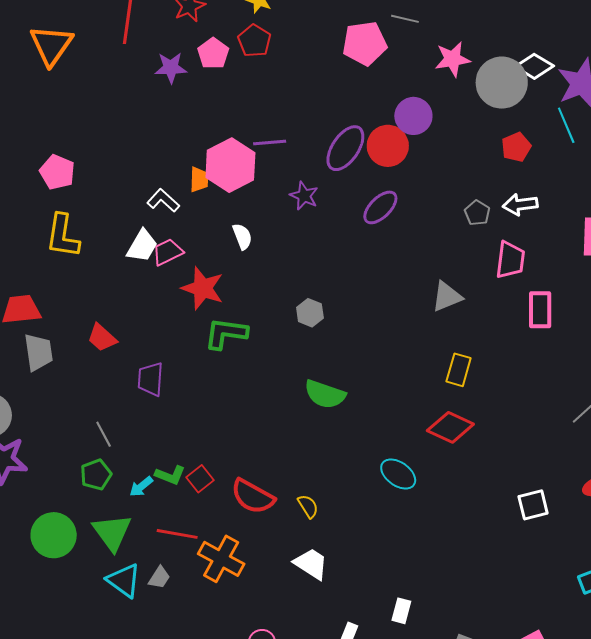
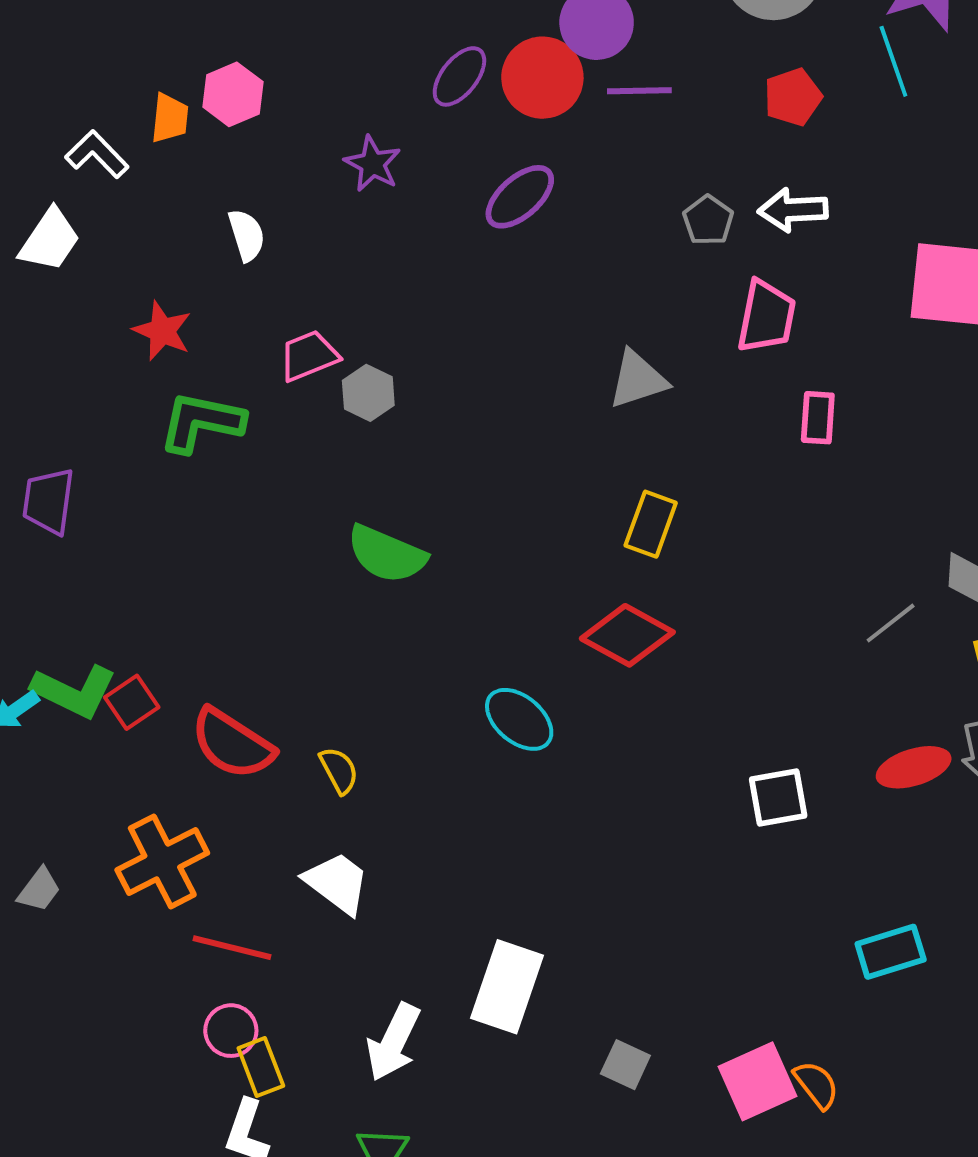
purple line: (270, 143) -> (639, 91), moved
purple ellipse: (345, 148) -> (459, 76), size x0.7
pink hexagon: (230, 165) -> (233, 94), size x0.6
pink trapezoid: (168, 252) -> (309, 356), moved
red star: (203, 288) -> (162, 331), size x0.7
pink rectangle: (540, 310) -> (818, 418), size x0.7
green L-shape: (170, 475) -> (74, 691), size x1.4
red line: (177, 534) -> (232, 948), moved
orange cross: (221, 559) -> (162, 861), turned 30
white rectangle: (401, 611) -> (507, 987), size x1.8

